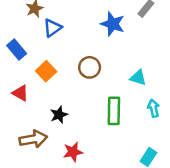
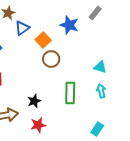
orange square: (46, 71) -> (43, 40), moved
cyan triangle: (138, 78) -> (100, 67), moved
black star: (59, 115) -> (34, 101), moved

